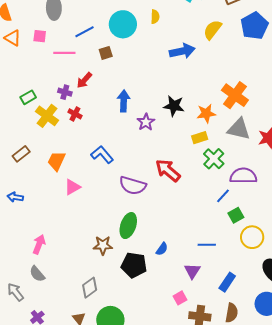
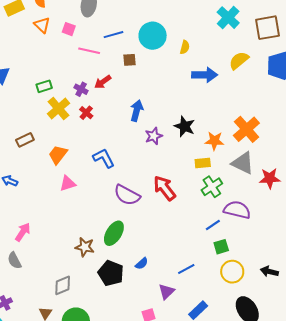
yellow semicircle: (155, 17) -> (185, 47), moved
blue line: (207, 245) -> (186, 269), turned -42

